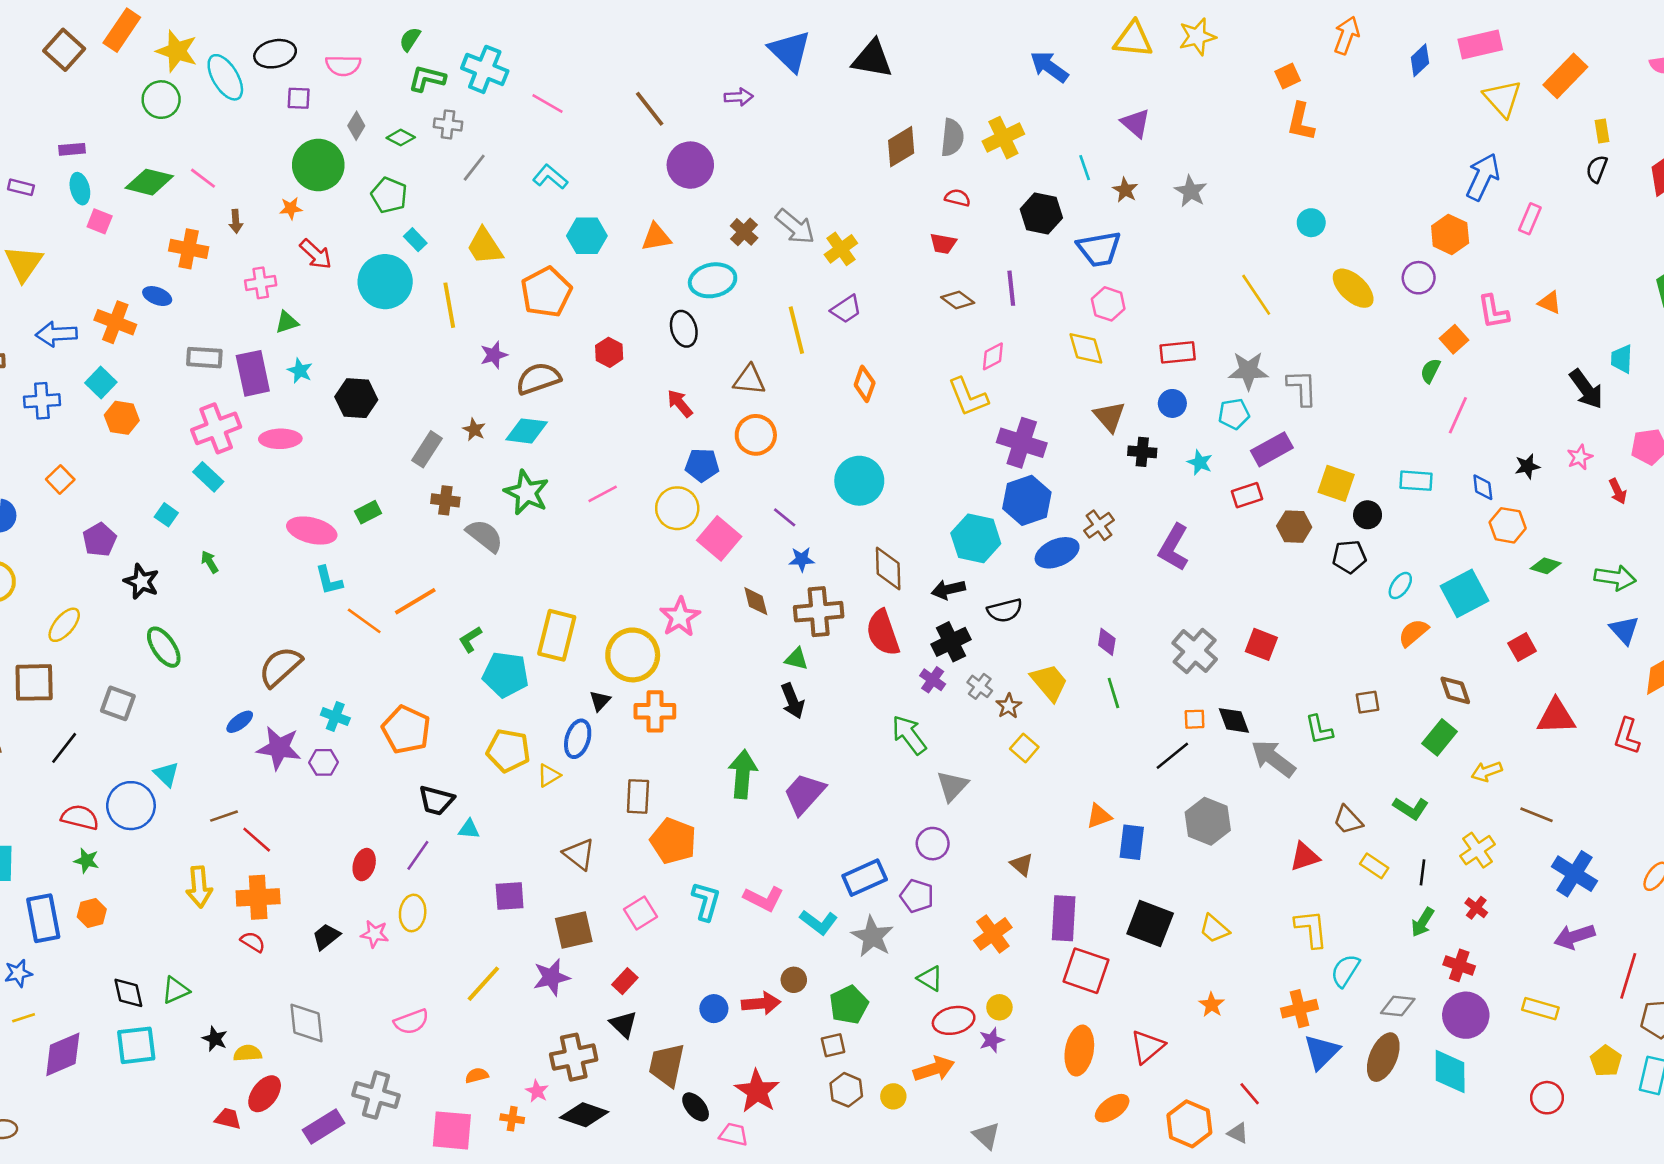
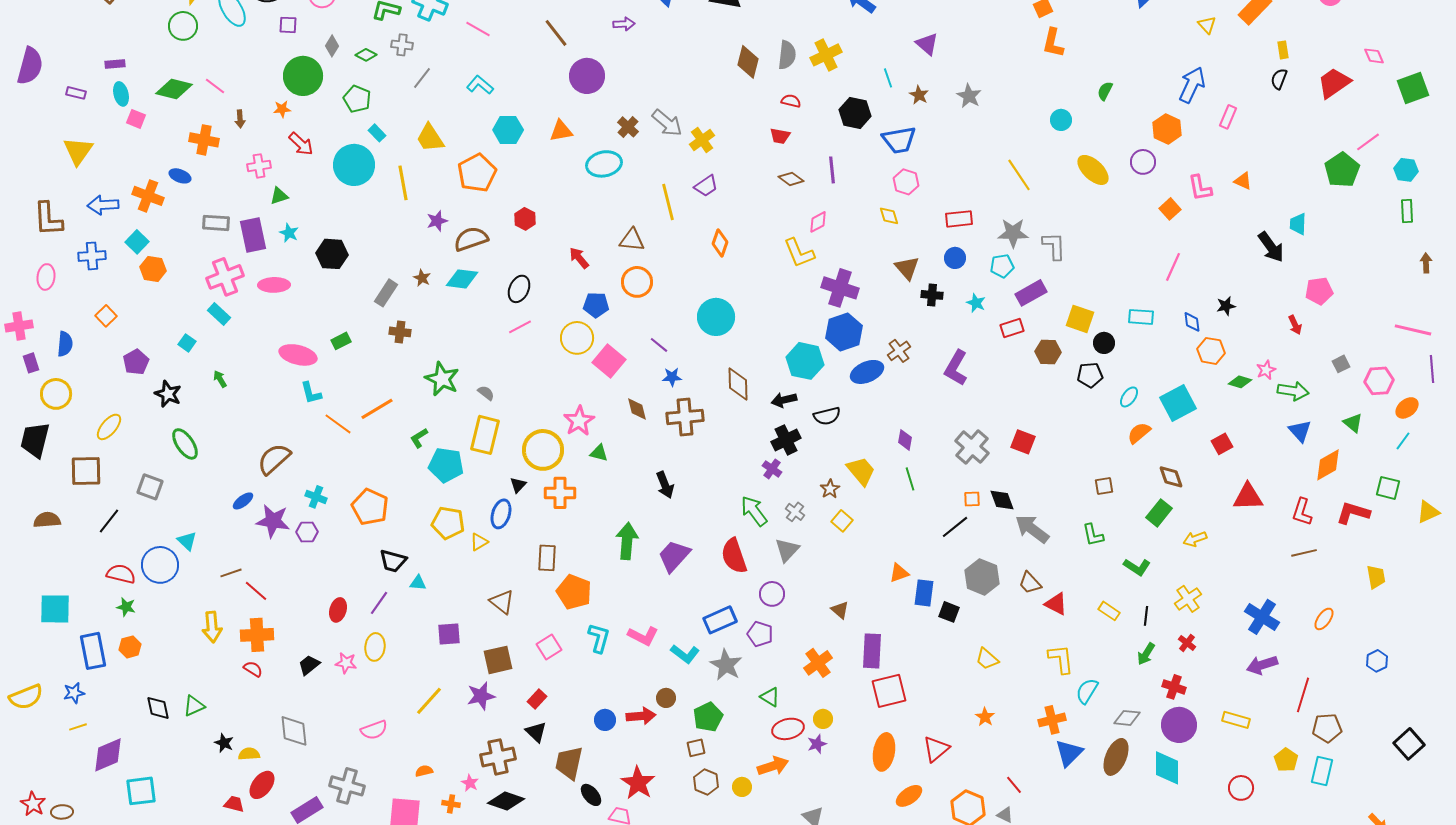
yellow triangle: (1502, 98) -> (1207, 25), size x0.6
brown diamond: (901, 147) -> (748, 62), turned -44
black ellipse: (684, 329) -> (519, 289), moved, turned 40
yellow diamond: (1086, 348) -> (889, 216), size x0.7
green semicircle: (1430, 371) -> (1105, 91), moved
pink star: (1580, 457) -> (1266, 370), moved
green star: (527, 493) -> (442, 379), moved
gray semicircle: (485, 536) -> (486, 393), moved, size x0.6
red semicircle: (883, 633) -> (734, 556), moved
green triangle: (796, 659) -> (599, 453), moved
gray cross: (980, 686) -> (795, 512), moved
green L-shape: (1319, 730) -> (1093, 535), moved
brown line: (1537, 815) -> (1304, 553), moved, turned -35
brown trapezoid: (1348, 820) -> (1030, 583), moved
red triangle: (1305, 857) -> (1056, 604), turned 45
black square: (1150, 923) -> (949, 612), moved, size x0.6
red square: (1086, 971) -> (889, 691), turned -33
cyan square: (136, 1045) -> (141, 791), moved

